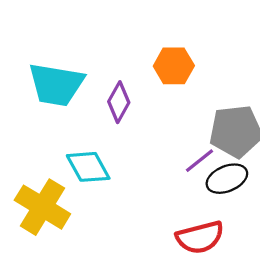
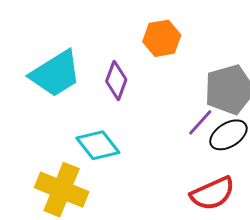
cyan trapezoid: (56, 84) -> (55, 74), turned -32

